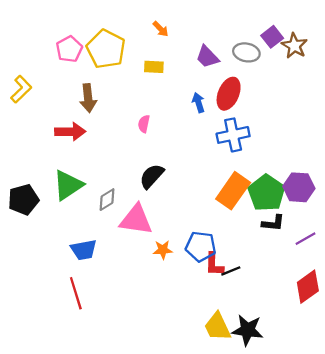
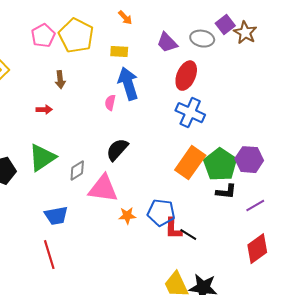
brown arrow: (88, 98) -> (60, 80), size x0.7
blue arrow: (198, 103) -> (128, 84), moved, size x1.8
red arrow: (70, 132) -> (44, 110), size x0.6
blue cross: (233, 135) -> (190, 113), turned 36
black line: (231, 271) -> (188, 235), turned 54

